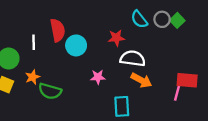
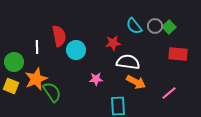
orange star: (33, 77) -> (36, 79), size x1.6
red rectangle: (187, 80) -> (178, 54), moved
green semicircle: (50, 91) -> (52, 92), turned -140
pink line: (177, 92) -> (169, 93), turned 35

